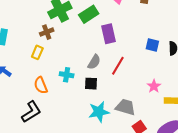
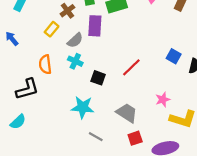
brown cross: (47, 32) -> (67, 11), turned -32
purple rectangle: (108, 34) -> (95, 26), moved
gray semicircle: (94, 62) -> (75, 40), moved
cyan star: (99, 112) -> (83, 107), moved

